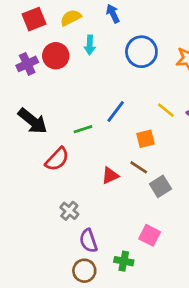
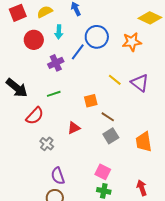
purple cross: (27, 64) -> (56, 63), moved
blue line: (116, 112) -> (78, 52), moved
orange square: (146, 139) -> (91, 101), moved
brown line: (139, 167) -> (108, 117), moved
gray cross: (69, 211) -> (47, 144), moved
green cross: (124, 261) -> (104, 191), moved

